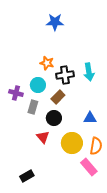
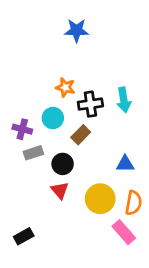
gray rectangle: (33, 107) -> (33, 153), moved, turned 56
black circle: (54, 118) -> (63, 164), moved
black rectangle: (27, 176) -> (24, 236), moved

